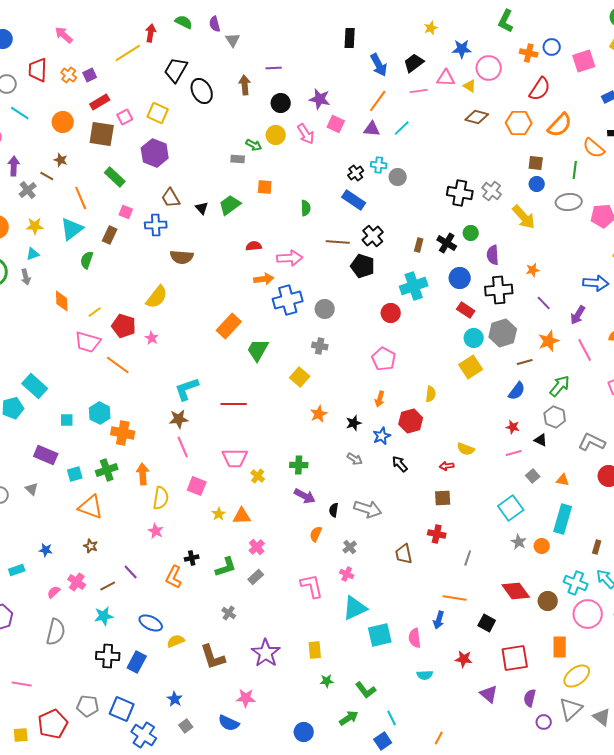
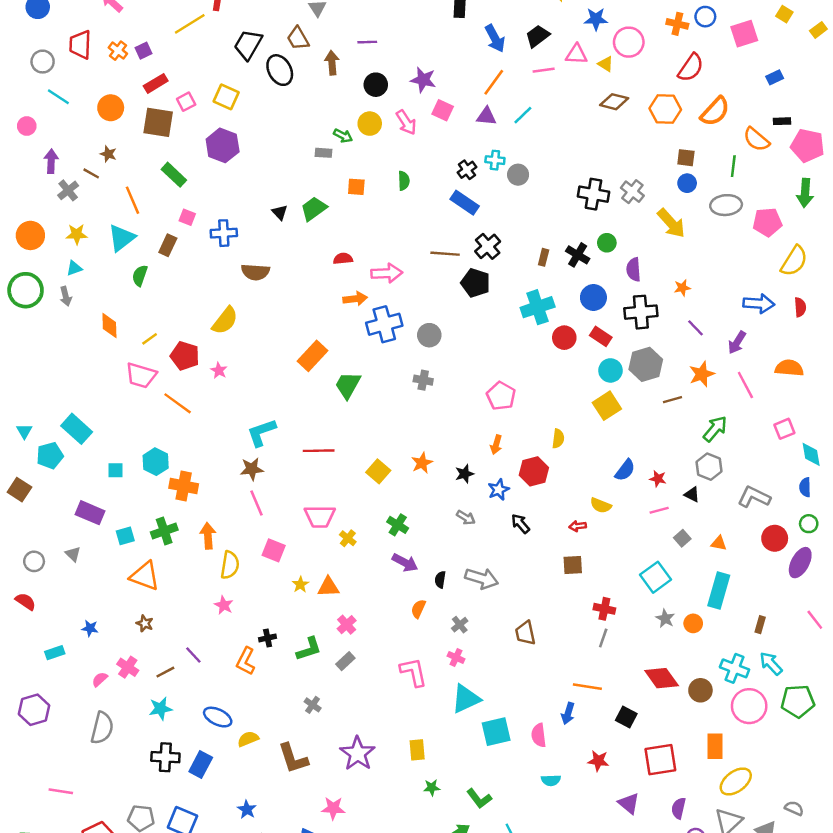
brown trapezoid: (171, 198) -> (298, 38), moved
green semicircle: (306, 208) -> (404, 181), moved
red circle: (391, 313) -> (564, 338), moved
yellow square: (300, 377) -> (378, 471), moved
blue semicircle: (517, 391) -> (625, 470), moved
green cross: (299, 465) -> (398, 525), turned 30
red cross: (437, 534) -> (604, 609), moved

